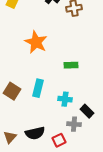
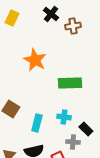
green rectangle: (71, 65) -> (70, 83), size x1.6
cyan rectangle: (38, 88) -> (37, 123), moved

